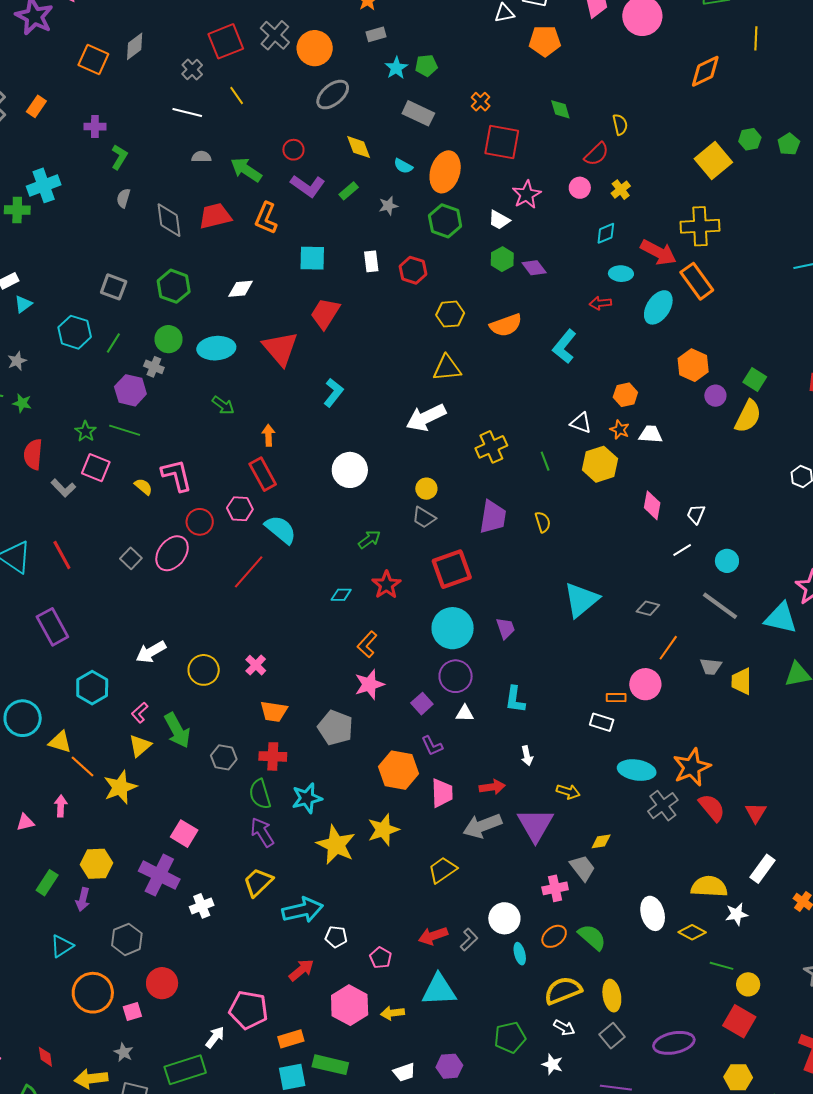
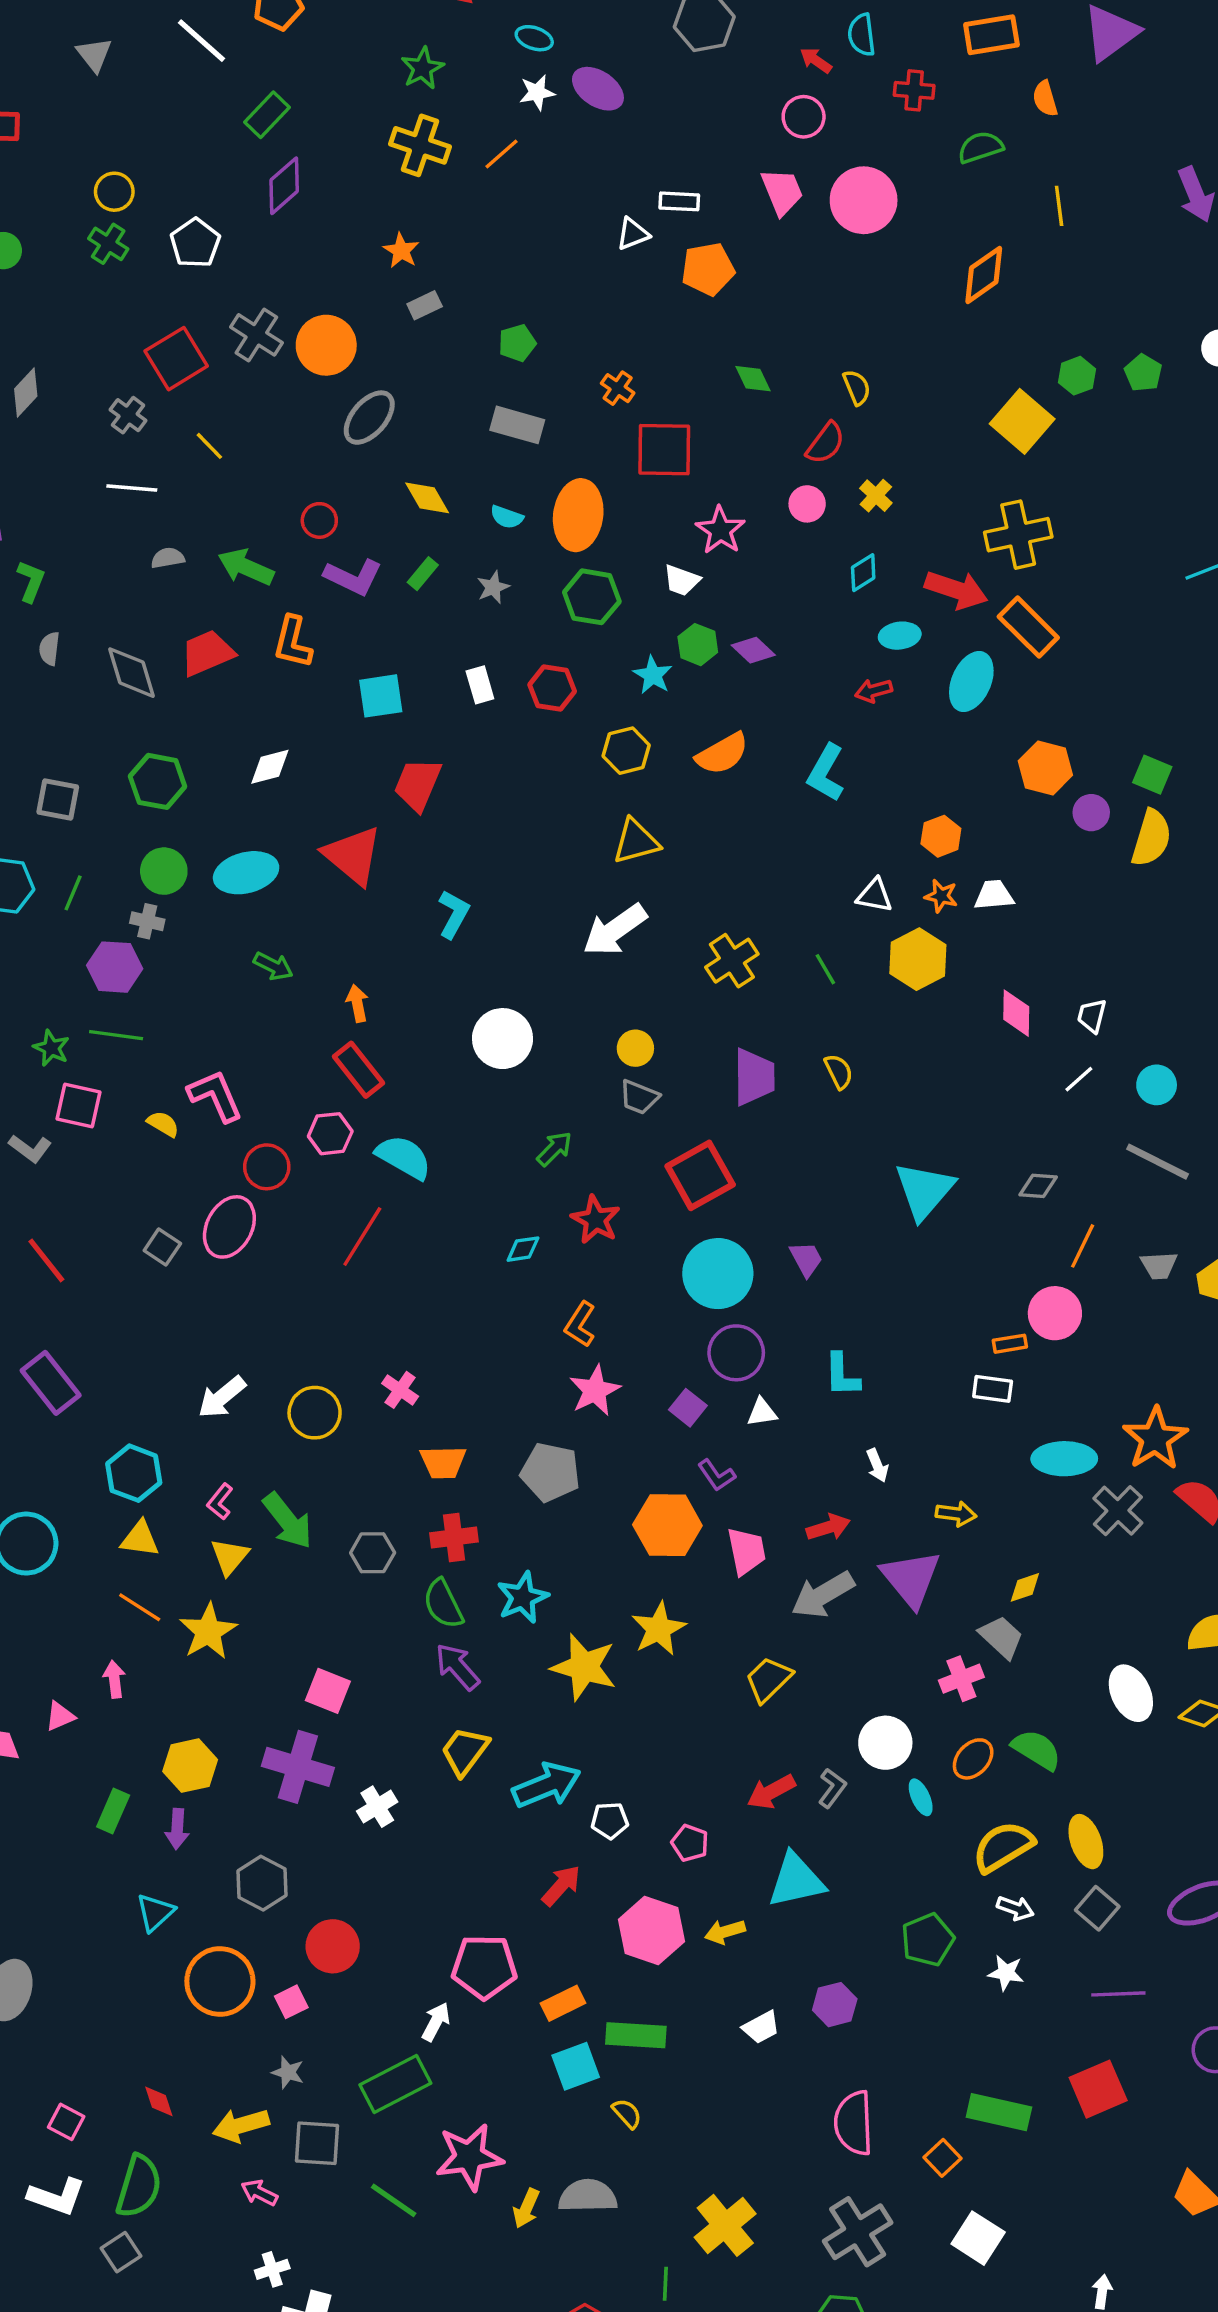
cyan star: (396, 68) -> (653, 675), moved
yellow triangle: (60, 742) -> (140, 1539), moved

